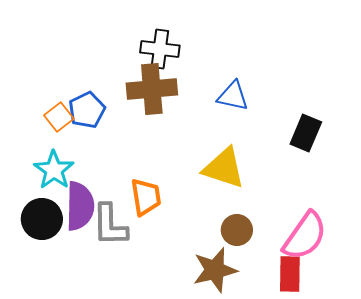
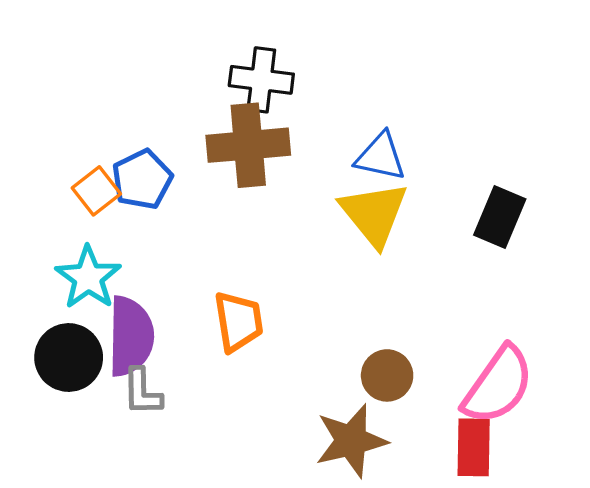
yellow triangle: (224, 168) -> (374, 214), moved, turned 33
gray L-shape: (110, 225) -> (142, 392), moved, size x0.7

